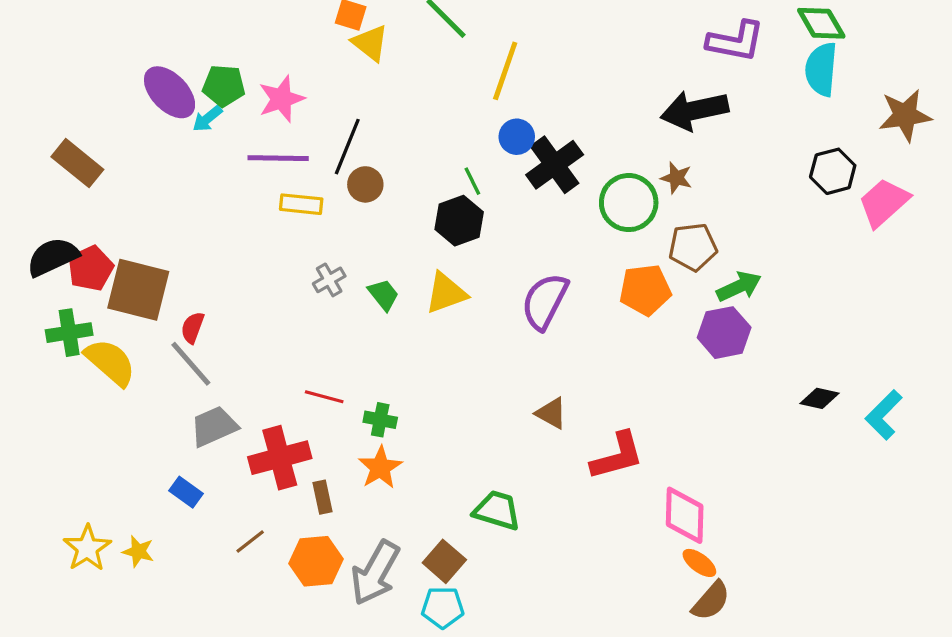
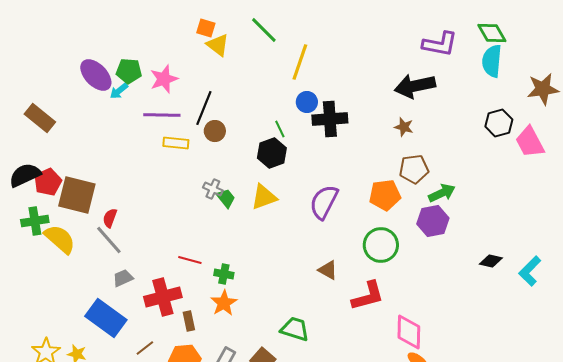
black cross: (555, 165) -> (330, 119), turned 32
green circle: (629, 203) -> (381, 245), moved
pink trapezoid: (884, 203) -> (530, 142), turned -76
gray cross: (329, 280) -> (213, 189), moved, turned -36
gray trapezoid: (214, 426) -> (123, 278), size x0.7
blue rectangle: (186, 492) -> (106, 318), size x2.0

